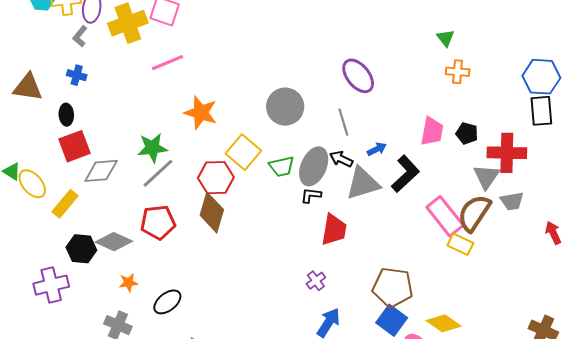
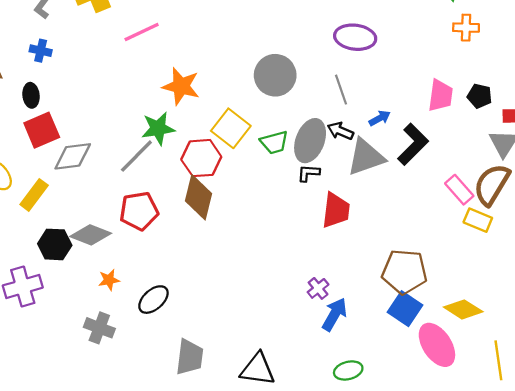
purple ellipse: (358, 76) -> (355, 37), turned -42
green star: (152, 148) -> (158, 128), moved
pink rectangle: (445, 216) -> (459, 190), size x0.7
purple cross: (316, 281) -> (318, 288), moved

